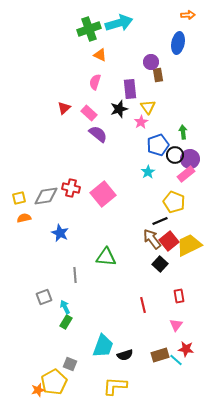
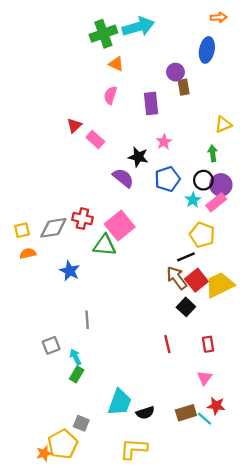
yellow triangle: (148, 107) -> (223, 124), moved, turned 42
black star: (119, 109) -> (138, 157), moved, turned 30
pink rectangle: (89, 113) -> (95, 139), moved
purple semicircle: (98, 134) -> (123, 178), moved
blue pentagon: (158, 145) -> (167, 179), moved
cyan star: (148, 172) -> (193, 200), moved
green triangle: (106, 257) -> (105, 245), moved
red line: (143, 305) -> (167, 344), moved

